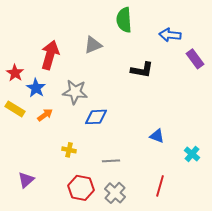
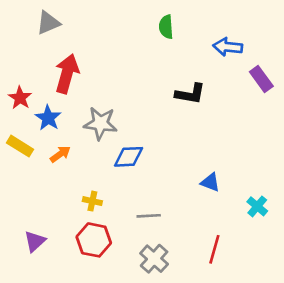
green semicircle: (124, 20) -> (166, 27), size x0.7
gray triangle: (93, 45) -> (48, 23), moved
red hexagon: (81, 188) -> (94, 240), moved

